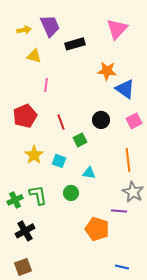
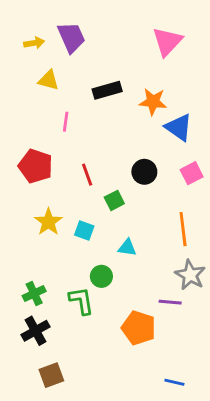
black rectangle: (75, 44) -> (107, 90), moved
red pentagon: (25, 116) -> (36, 166), turned -30
green L-shape: (38, 195) -> (81, 301), moved
green cross: (15, 200) -> (34, 294), moved
brown square: (23, 267) -> (51, 375), moved

